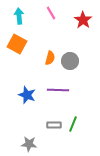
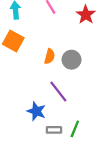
purple line: (58, 90) -> (58, 91), turned 50
blue star: (27, 95) -> (36, 111), moved

